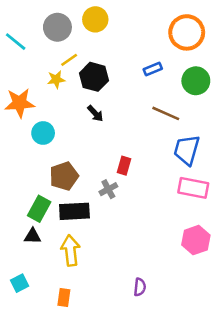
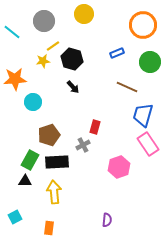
yellow circle: (95, 19) -> (84, 14), moved
pink rectangle: (193, 188) -> (148, 144), turned 45
pink hexagon: (196, 240) -> (119, 167), moved

